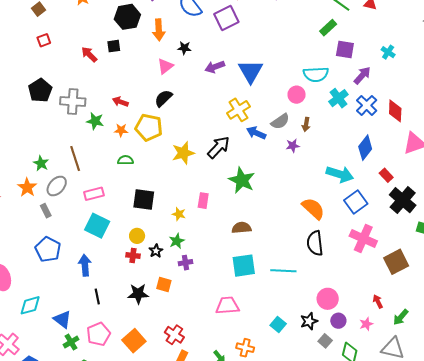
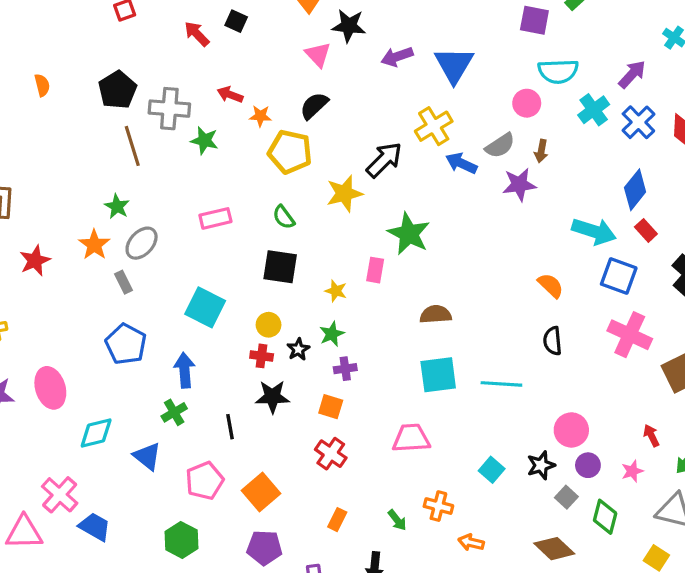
black square: (114, 46) -> (236, 21), turned 32
black star: (184, 48) -> (349, 26), size x1.5
purple square: (345, 49) -> (534, 20), moved
pink triangle: (165, 66) -> (318, 55), turned -36
red arrow: (120, 102) -> (230, 95), moved
orange star: (121, 130) -> (260, 116), moved
purple star: (293, 146) -> (519, 185), size x1.5
black arrow: (219, 147) -> (384, 160), moved
brown line: (75, 158) -> (132, 146), moved
green semicircle: (125, 160) -> (284, 217), moved, turned -126
red rectangle: (386, 175) -> (646, 230), moved
green star: (242, 180) -> (409, 234), moved
pink rectangle: (94, 194) -> (215, 218), moved
blue square: (356, 202) -> (619, 276), turned -35
orange semicircle: (313, 209) -> (551, 285), size x0.7
black semicircle: (315, 243) -> (553, 341), size x0.7
orange square: (164, 285) -> (331, 407), moved
black star: (138, 294) -> (272, 397), moved
black line: (97, 297) -> (230, 427), moved
red cross: (174, 335) -> (331, 454), moved
green cross: (71, 342) -> (174, 412), moved

